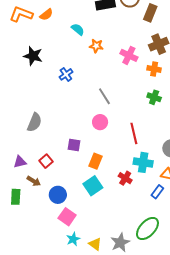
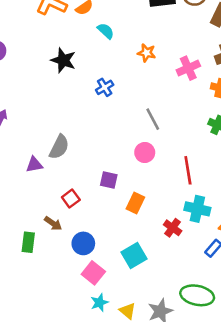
cyan semicircle: (78, 29) -> (106, 31), moved
pink cross: (129, 55) -> (188, 68), turned 36
purple triangle: (20, 162) -> (34, 165), moved
cyan square: (93, 186) -> (134, 255), moved
green ellipse: (147, 229) -> (197, 295), turned 55

